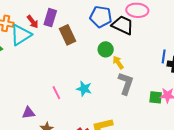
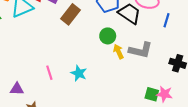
brown rectangle: (67, 35) -> (70, 14), turned 54
blue line: (164, 56) -> (166, 20), moved
gray L-shape: (126, 83) -> (141, 50), moved, turned 75

